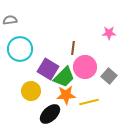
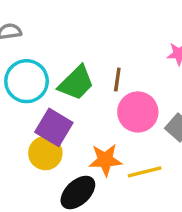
purple square: (48, 69) -> (54, 127), moved
green trapezoid: (64, 77) -> (76, 83), moved

